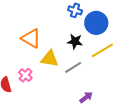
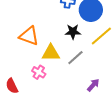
pink cross: (25, 75) -> (39, 72), moved

